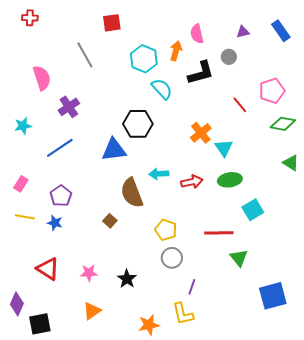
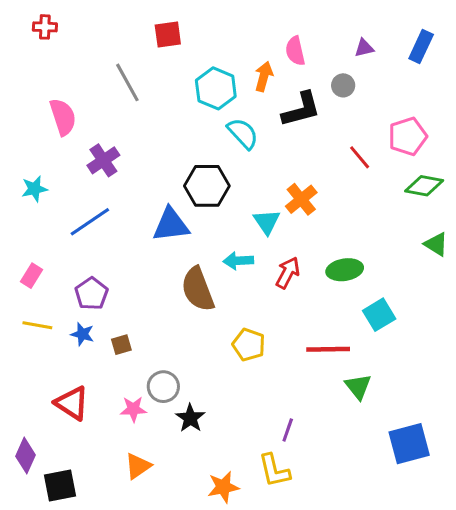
blue rectangle: (281, 31) -> (421, 46), turned 60
cyan triangle: (224, 148) -> (267, 222), moved
red arrow: (192, 182) -> (288, 273), turned -50
brown square: (110, 221) -> (121, 345), moved, turned 32
gray circle: (172, 258) -> (163, 387), moved

